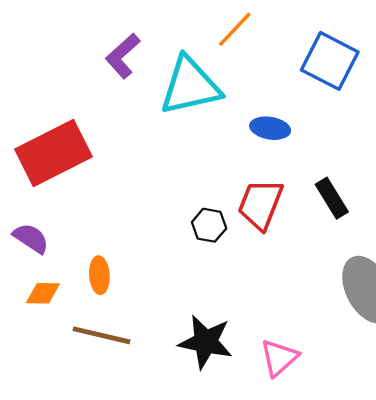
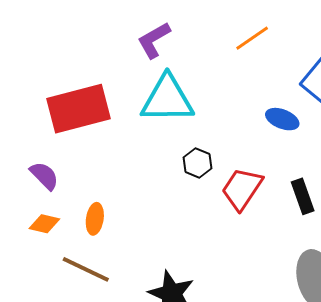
cyan triangle: (190, 86) -> (167, 99), moved
blue ellipse: (270, 128) -> (282, 119), moved
black hexagon: (209, 225) -> (197, 163), moved

